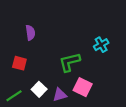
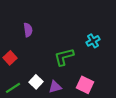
red square: (19, 63) -> (10, 58), moved, turned 32
pink square: (83, 87) -> (85, 85), moved

